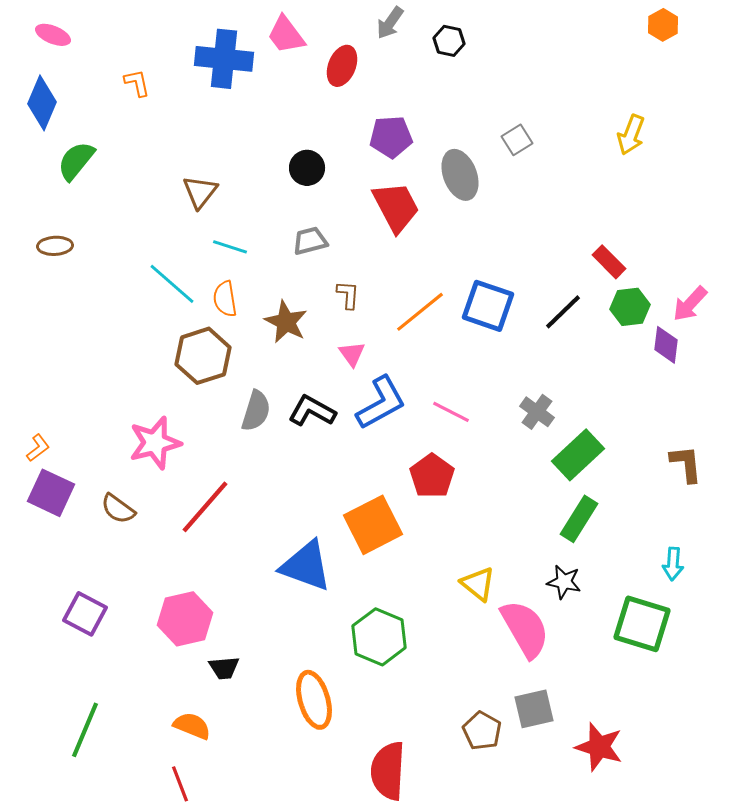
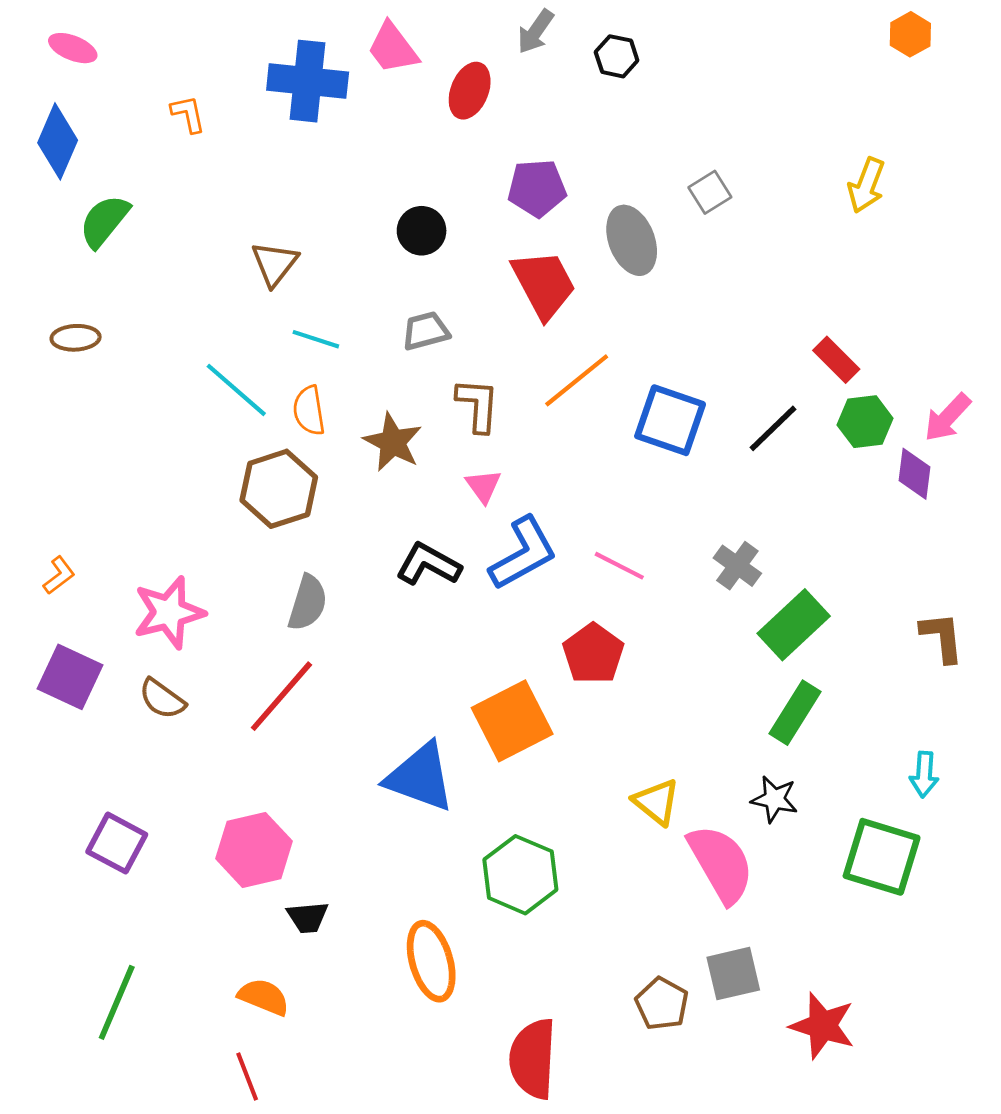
brown L-shape: (348, 295) -> (478, 405), size x1.4
orange line: (420, 312) -> (577, 380), moved
gray semicircle: (256, 411) -> (308, 603), moved
pink star: (155, 443) -> (169, 612), moved
orange L-shape: (38, 448) -> (59, 575), moved

